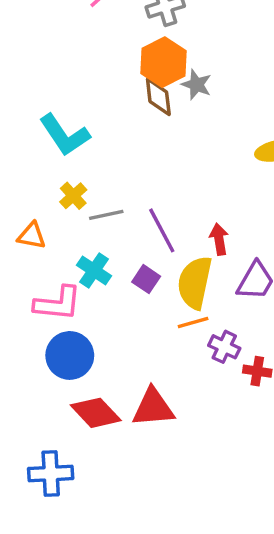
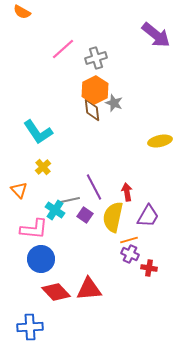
gray line: (106, 215) -> (70, 200), moved
orange triangle: (32, 236) -> (19, 190), turned 36
orange line: (193, 322) -> (129, 240), moved

